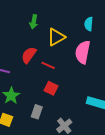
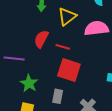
pink semicircle: (83, 52) -> (96, 28), turned 80
red square: (51, 88) -> (69, 70), size x1.6

